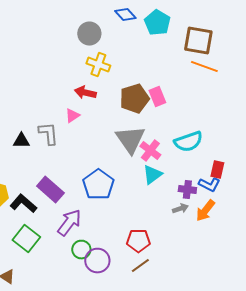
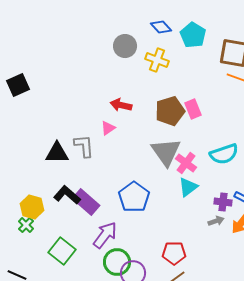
yellow cross: (98, 65) -> (157, 60), moved
black triangle: (21, 141) -> (57, 153), size x1.4
black L-shape: (23, 204) -> (67, 195), moved
green circle: (81, 250) -> (117, 262), size x1.4

